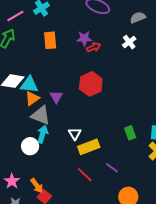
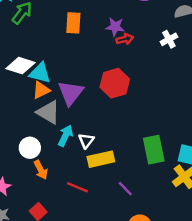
purple triangle: (56, 97) -> (71, 93), size x1.6
green rectangle: (130, 133) -> (154, 150), size x1.6
cyan arrow: (42, 134) -> (65, 136), moved
red line: (85, 175) -> (77, 187), moved, turned -30
orange arrow: (37, 186) -> (41, 170), moved

